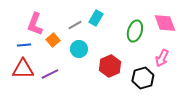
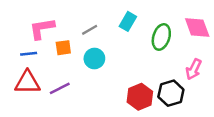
cyan rectangle: (96, 18) -> (128, 21), moved
pink L-shape: (35, 24) -> (42, 29), turned 60
orange square: (53, 40) -> (63, 48), turned 32
red hexagon: (110, 66) -> (140, 97), moved

